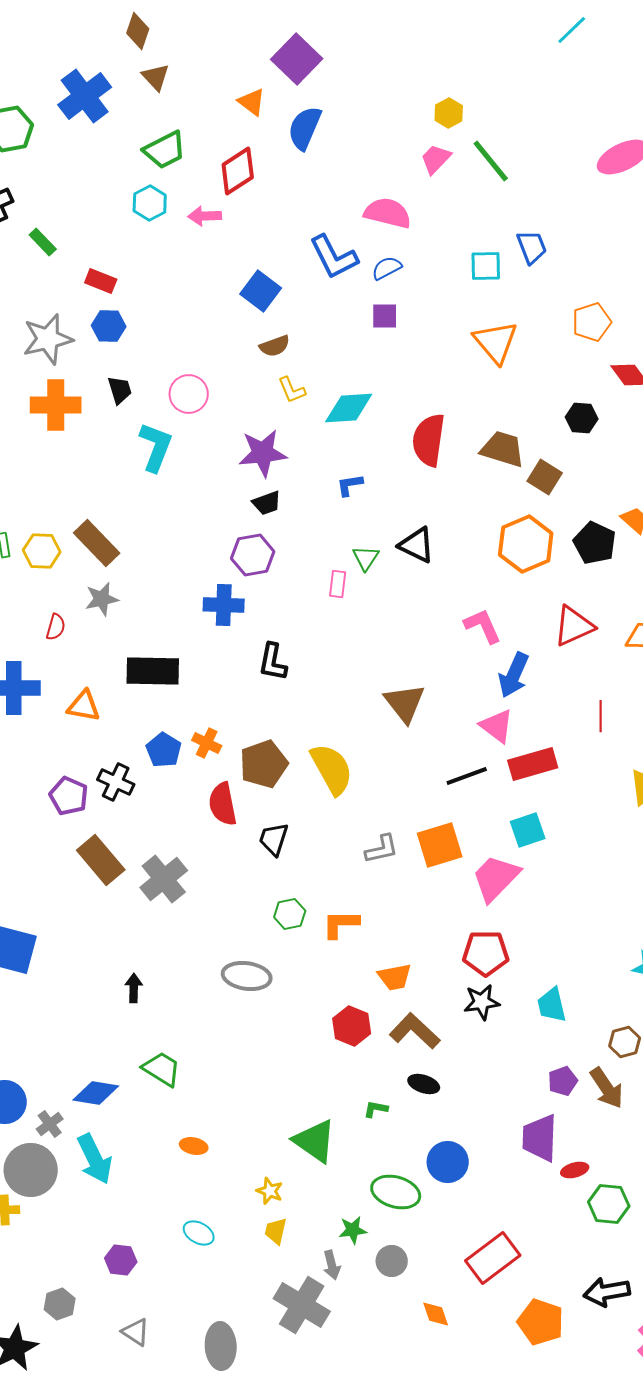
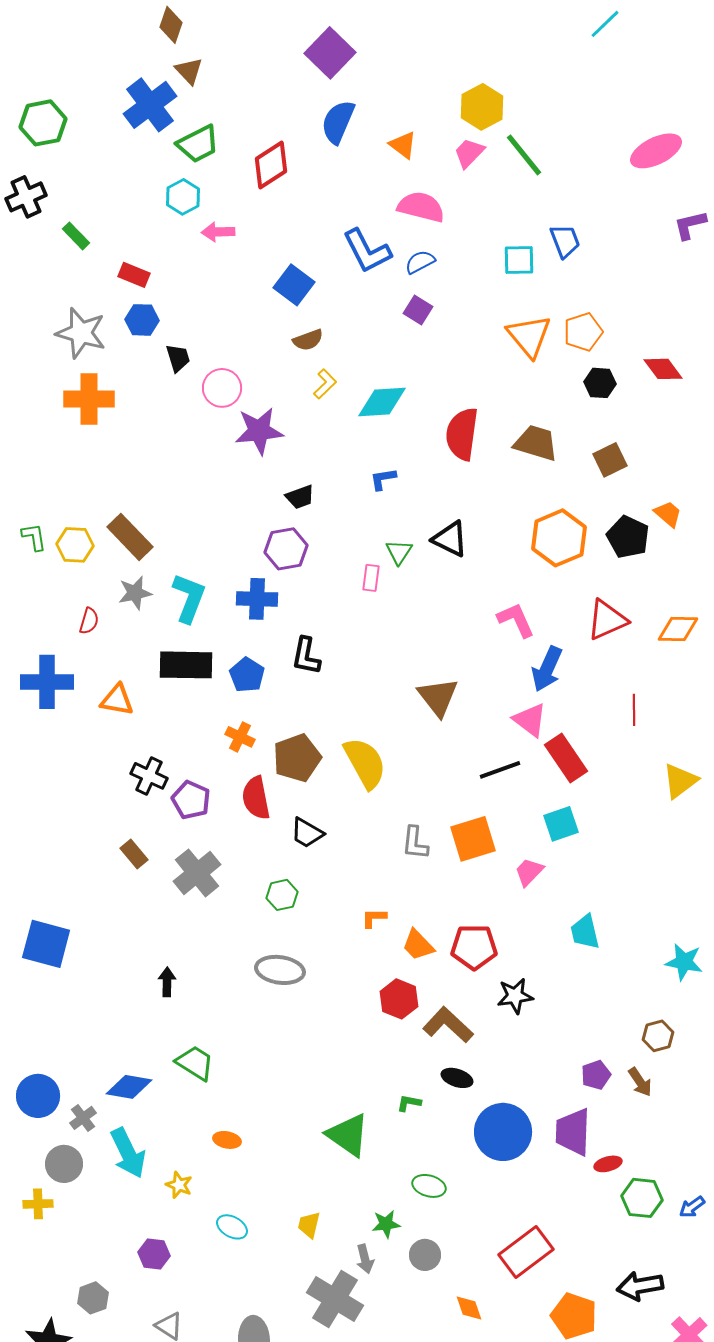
blue cross: (85, 96) -> (150, 105), moved
orange triangle: (252, 102) -> (403, 145), moved
yellow hexagon: (449, 113) -> (482, 107), size x1.5
pink arrow: (205, 216) -> (218, 232), moved
purple square: (385, 316) -> (418, 310), turned 32
orange pentagon: (592, 322) -> (583, 332), moved
gray star: (48, 339) -> (81, 333), turned 30
black trapezoid: (120, 390) -> (178, 358), moved
yellow L-shape: (292, 390) -> (325, 384), turned -112
black hexagon: (582, 418) -> (600, 383), moved
cyan L-shape: (156, 447) -> (189, 598), moved
purple star: (263, 453) -> (259, 431), moved
brown square: (545, 477) -> (610, 460), moved, turned 32
blue pentagon: (164, 750) -> (247, 675), moved
red rectangle: (533, 764) -> (566, 758), turned 72
purple pentagon: (69, 796) -> (191, 800), moved
black trapezoid: (274, 839) -> (307, 833), turned -78
gray L-shape: (382, 849) -> (415, 843), turned 108
brown rectangle: (101, 860) -> (134, 854), size x0.6
pink trapezoid: (496, 878) -> (529, 872), size x0.6
green hexagon: (290, 914) -> (282, 895), moved
orange L-shape: (341, 924) -> (374, 918), size x0.7
red pentagon: (486, 953) -> (474, 947), moved
orange trapezoid: (395, 977) -> (418, 945), moved, turned 57
cyan trapezoid: (552, 1005) -> (585, 932), moved
red hexagon: (352, 1026) -> (399, 999), moved
brown arrow: (607, 1088) -> (640, 1082), size x0.7
blue circle: (448, 1162) -> (503, 1132), moved, size x1.4
gray circle: (31, 1170) -> (64, 1164), size x0.7
yellow star: (270, 1191) -> (179, 1185), moved
green ellipse: (396, 1192) -> (429, 1186), size x0.7

